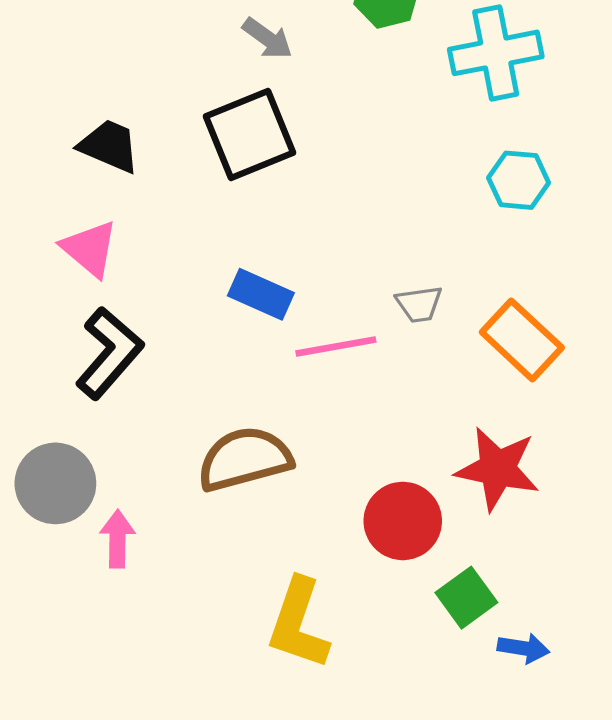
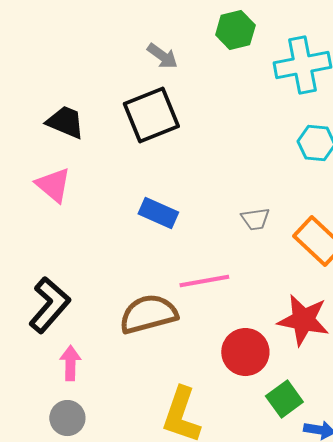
pink line: (336, 346) -> (204, 281), moved
black L-shape: (109, 353) -> (49, 305), moved
gray circle: (55, 483) -> (67, 418), moved, size x0.7

